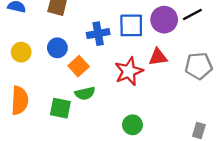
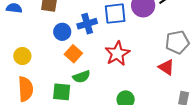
blue circle: (57, 48) -> (62, 32), moved
yellow circle: (21, 52) -> (22, 56), moved
red triangle: (158, 57) -> (166, 67), moved, turned 48

